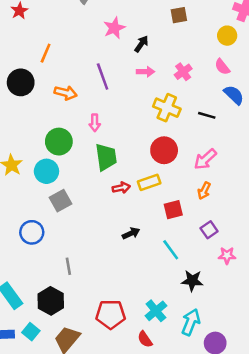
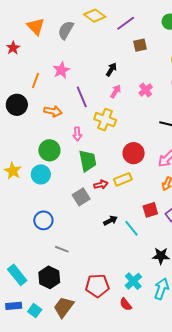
pink star: (114, 28) -> (61, 70), moved
pink arrow: (145, 72) -> (116, 91), turned -56
yellow cross: (167, 108) -> (105, 120), moved
gray square: (61, 201) -> (81, 197), moved
red square: (173, 210) -> (150, 210), moved
blue circle: (32, 232) -> (43, 220), moved
cyan line: (171, 250) -> (132, 228), moved
gray line: (68, 266) -> (62, 249), turned -56
cyan square: (31, 332) -> (35, 311), moved

